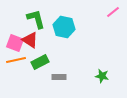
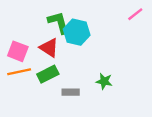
green L-shape: (36, 19) -> (59, 23), moved
red triangle: (30, 40) -> (49, 48), moved
green star: (102, 76) -> (104, 81), moved

